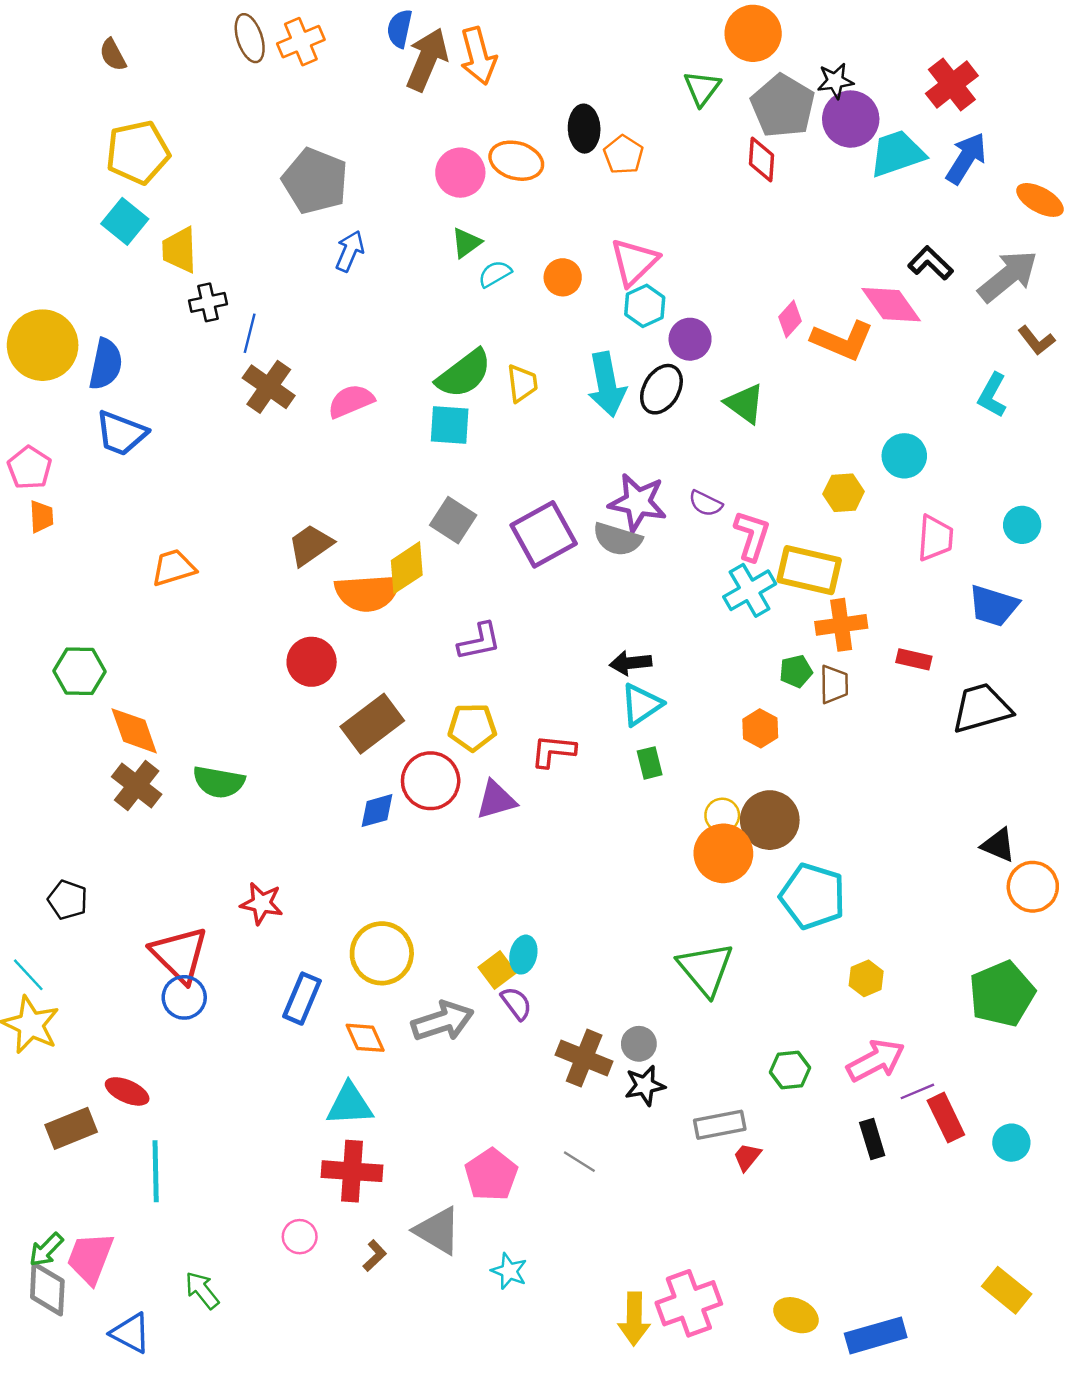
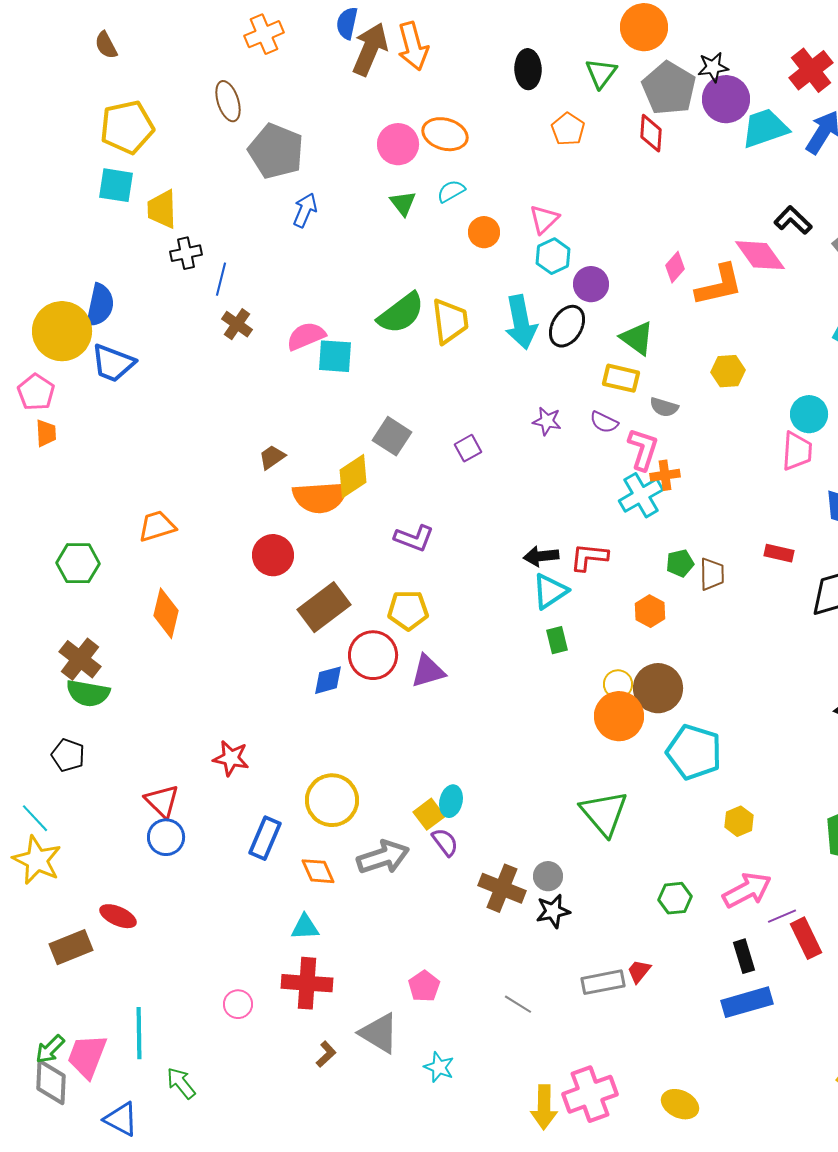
brown ellipse: (250, 38) -> (228, 101), moved
black ellipse: (584, 129) -> (528, 69), moved
orange pentagon: (623, 155) -> (568, 129), moved
cyan square: (125, 221) -> (116, 185), turned -30
green triangle: (466, 243) -> (403, 203), turned -32
pink triangle: (634, 262) -> (544, 219), size x0.7
cyan semicircle: (495, 274) -> (451, 191), moved
orange L-shape: (842, 340) -> (719, 285), turned -36
yellow circle: (43, 345) -> (62, 331), moved
yellow trapezoid: (522, 383) -> (450, 321), size x1.4
brown cross: (269, 387) -> (237, 324), size x0.7
cyan square: (450, 425) -> (335, 356), moved
cyan circle: (904, 456) -> (809, 414), moved
yellow hexagon: (844, 493) -> (728, 371), moved
purple star: (638, 502) -> (547, 421), size x0.6
purple square: (544, 534) -> (468, 448), size x0.5
gray semicircle: (617, 539) -> (664, 407), moved, size x0.7
brown trapezoid: (310, 545) -> (272, 457), size x0.7
orange trapezoid: (173, 568) -> (157, 526), moved
yellow rectangle: (809, 570) -> (621, 378), moved, size x0.7
orange cross: (841, 625) -> (665, 475), moved, size x0.7
purple L-shape: (479, 642) -> (414, 538), turned 33
orange diamond: (134, 731) -> (166, 613), moved, turned 33
red L-shape: (553, 751) -> (589, 557), moved
green semicircle: (219, 782) -> (88, 693), moved
brown cross: (137, 786) -> (80, 659), moved
red triangle: (179, 955) -> (162, 801), size x0.7
cyan triangle: (350, 1105) -> (305, 927), size x0.7
gray rectangle: (720, 1125) -> (603, 982), moved
gray line: (579, 1162) -> (518, 1004), moved
cyan line: (156, 1171) -> (139, 1033), moved
pink pentagon: (491, 1175) -> (424, 986), size x0.7
pink circle: (300, 1237) -> (238, 1004), moved
blue rectangle: (876, 1335) -> (747, 1002), moved

